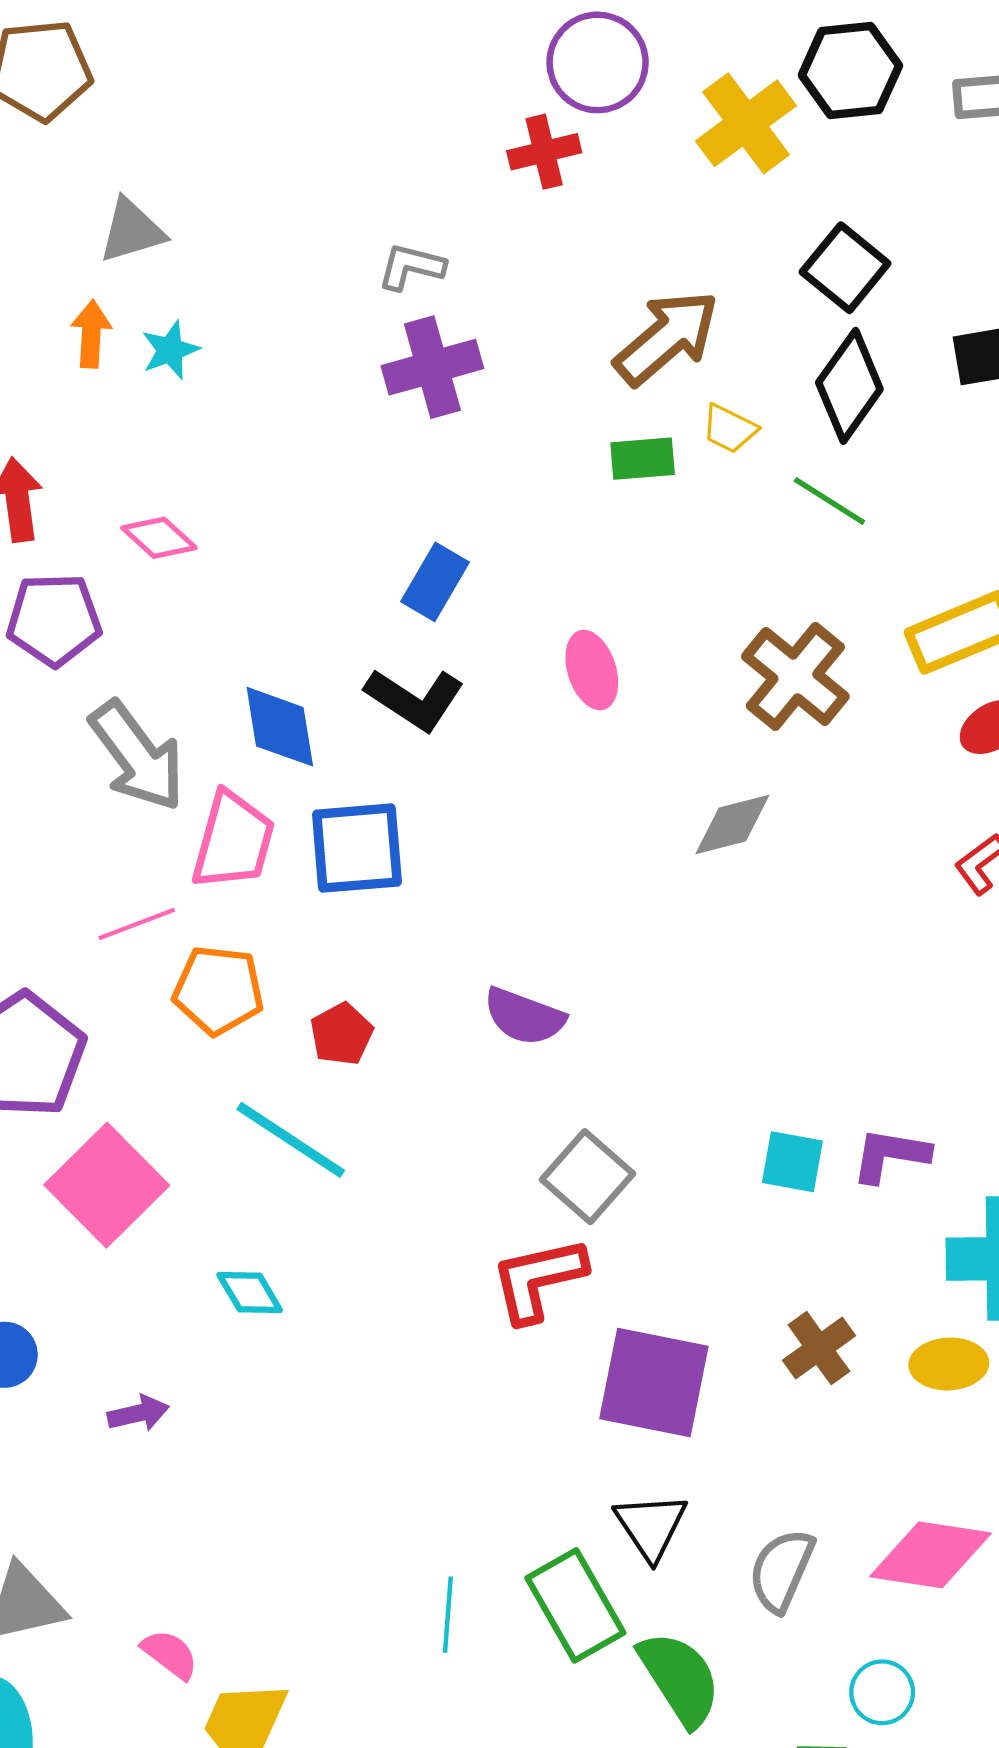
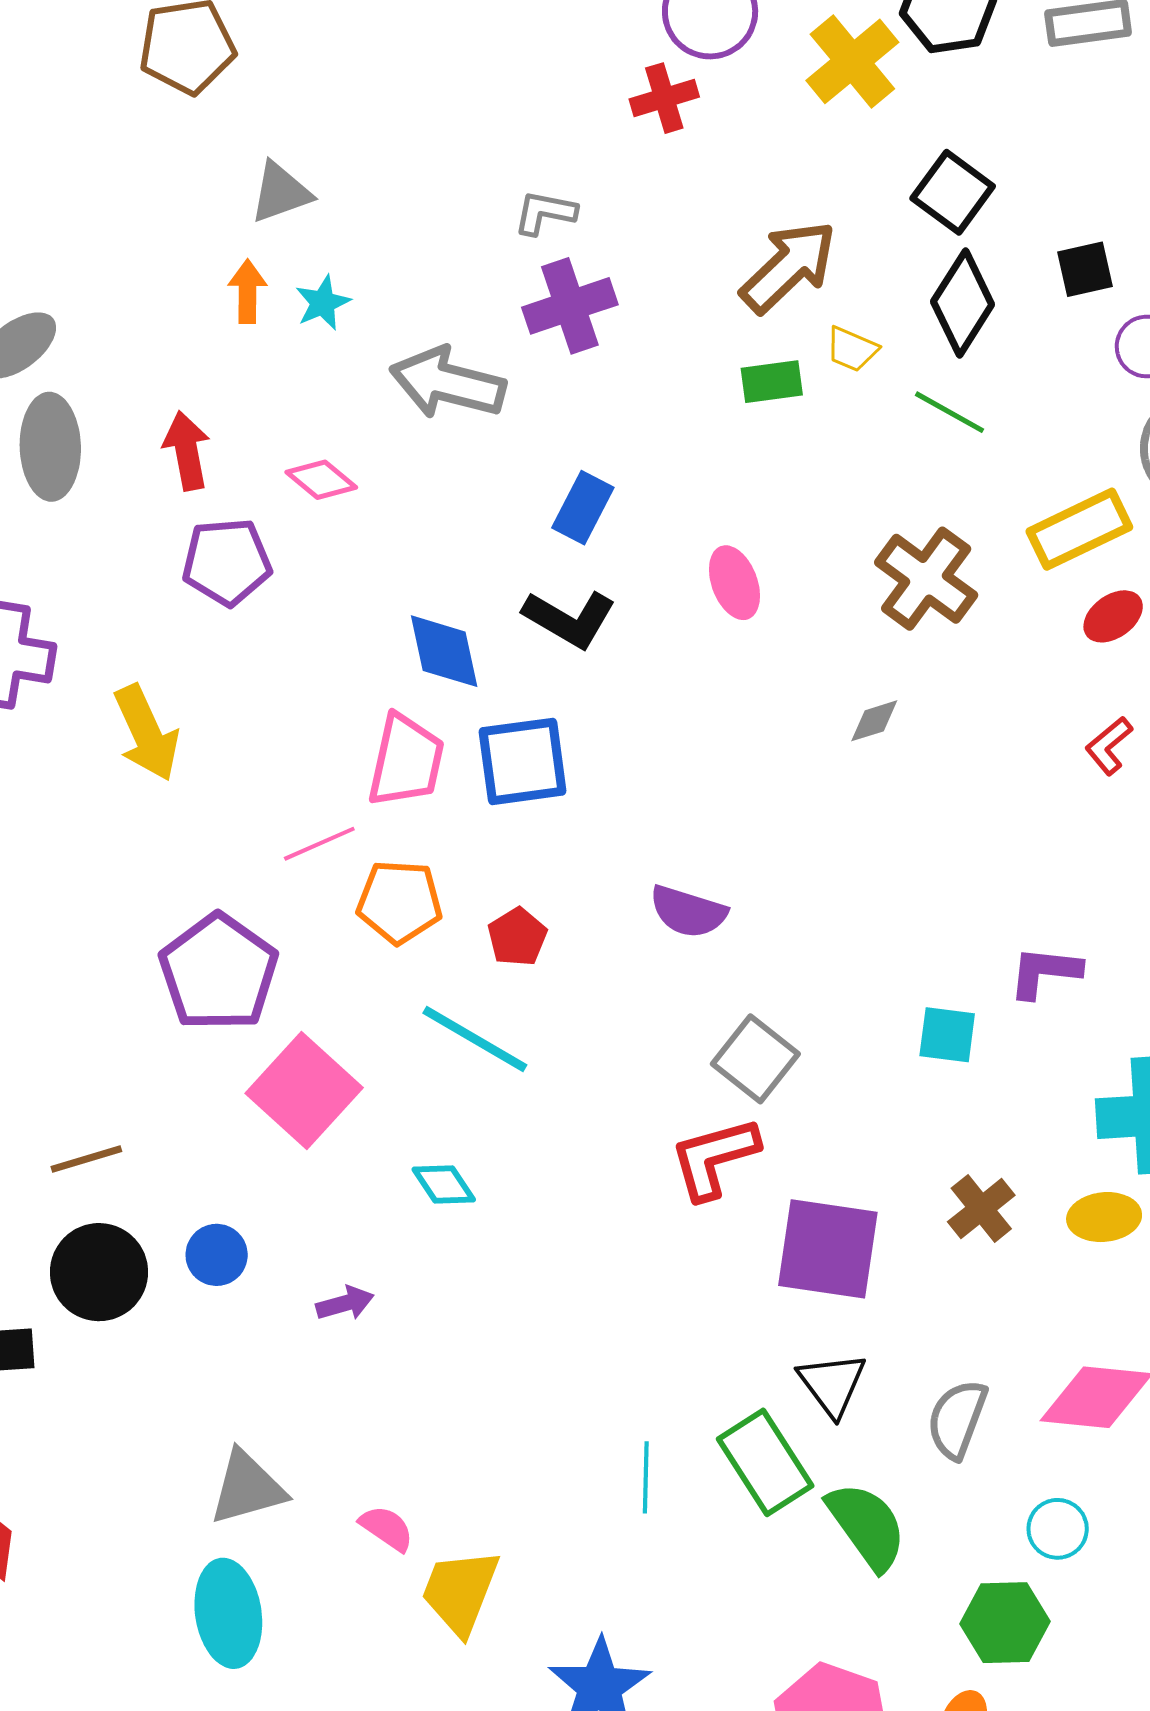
gray arrow: (137, 756) -> (448, 383), moved, turned 144
gray diamond: (732, 824) -> (874, 721), size x0.7
purple L-shape: (890, 1155) -> (1045, 972), moved

